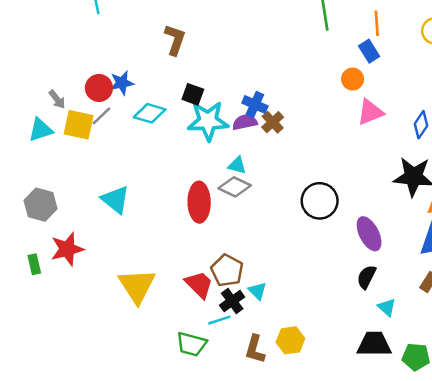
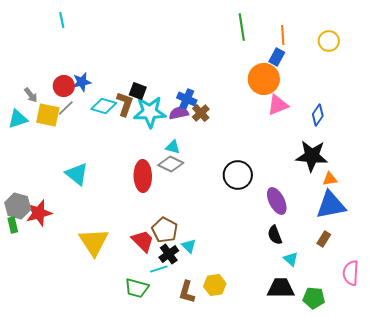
brown L-shape: (175, 40) -> (125, 104), moved
blue rectangle: (369, 51) -> (277, 57), turned 60
orange circle: (353, 79) -> (264, 79), size x1.8
gray hexagon: (41, 205) -> (18, 206), moved
black semicircle: (367, 277) -> (275, 235), turned -48

